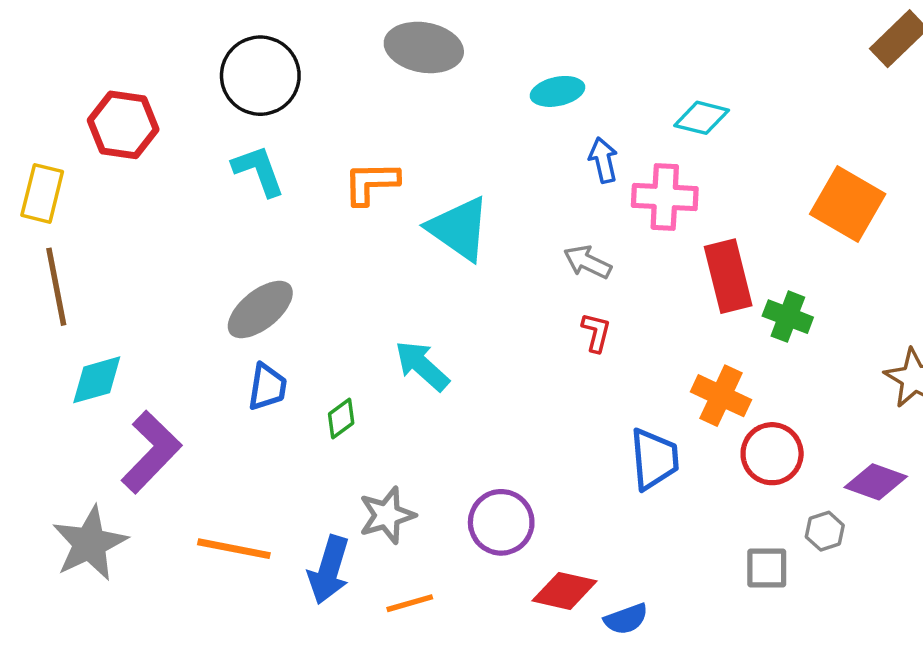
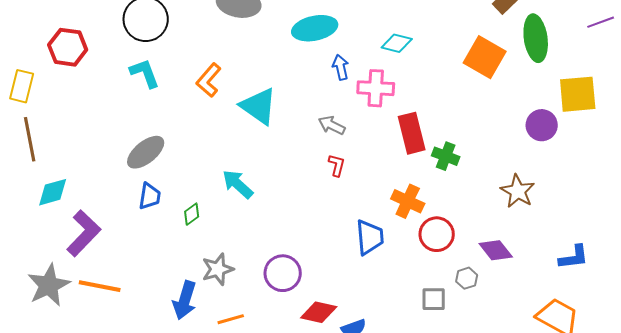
cyan ellipse: (557, 91) -> (315, 28), size x1.5
orange L-shape: (371, 183) -> (209, 80), turned -48
orange square: (848, 204) -> (485, 57), moved
purple diamond: (876, 482) -> (496, 250), turned 32
orange line: (234, 549) -> (100, 286), moved

